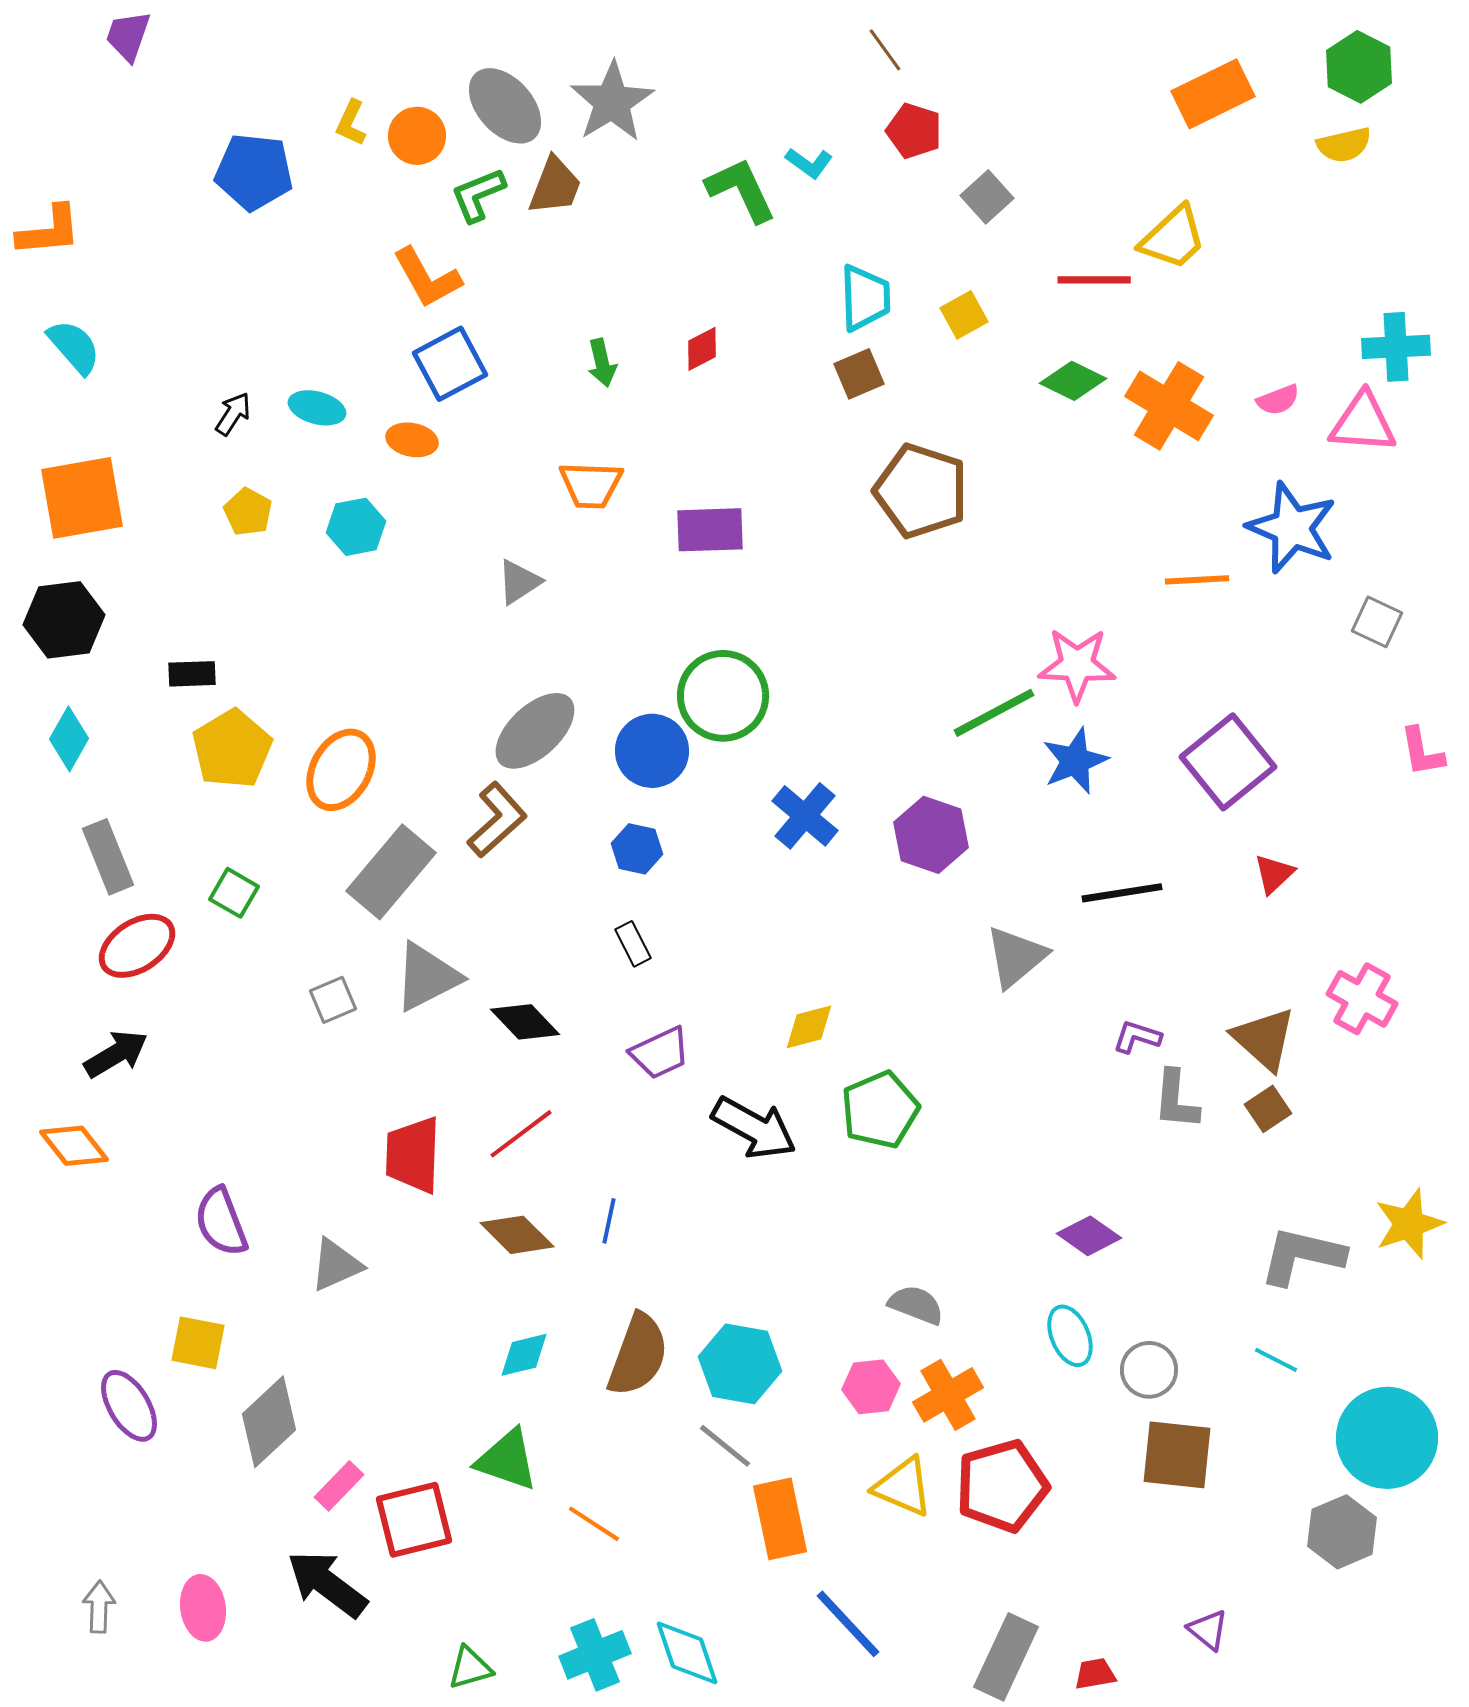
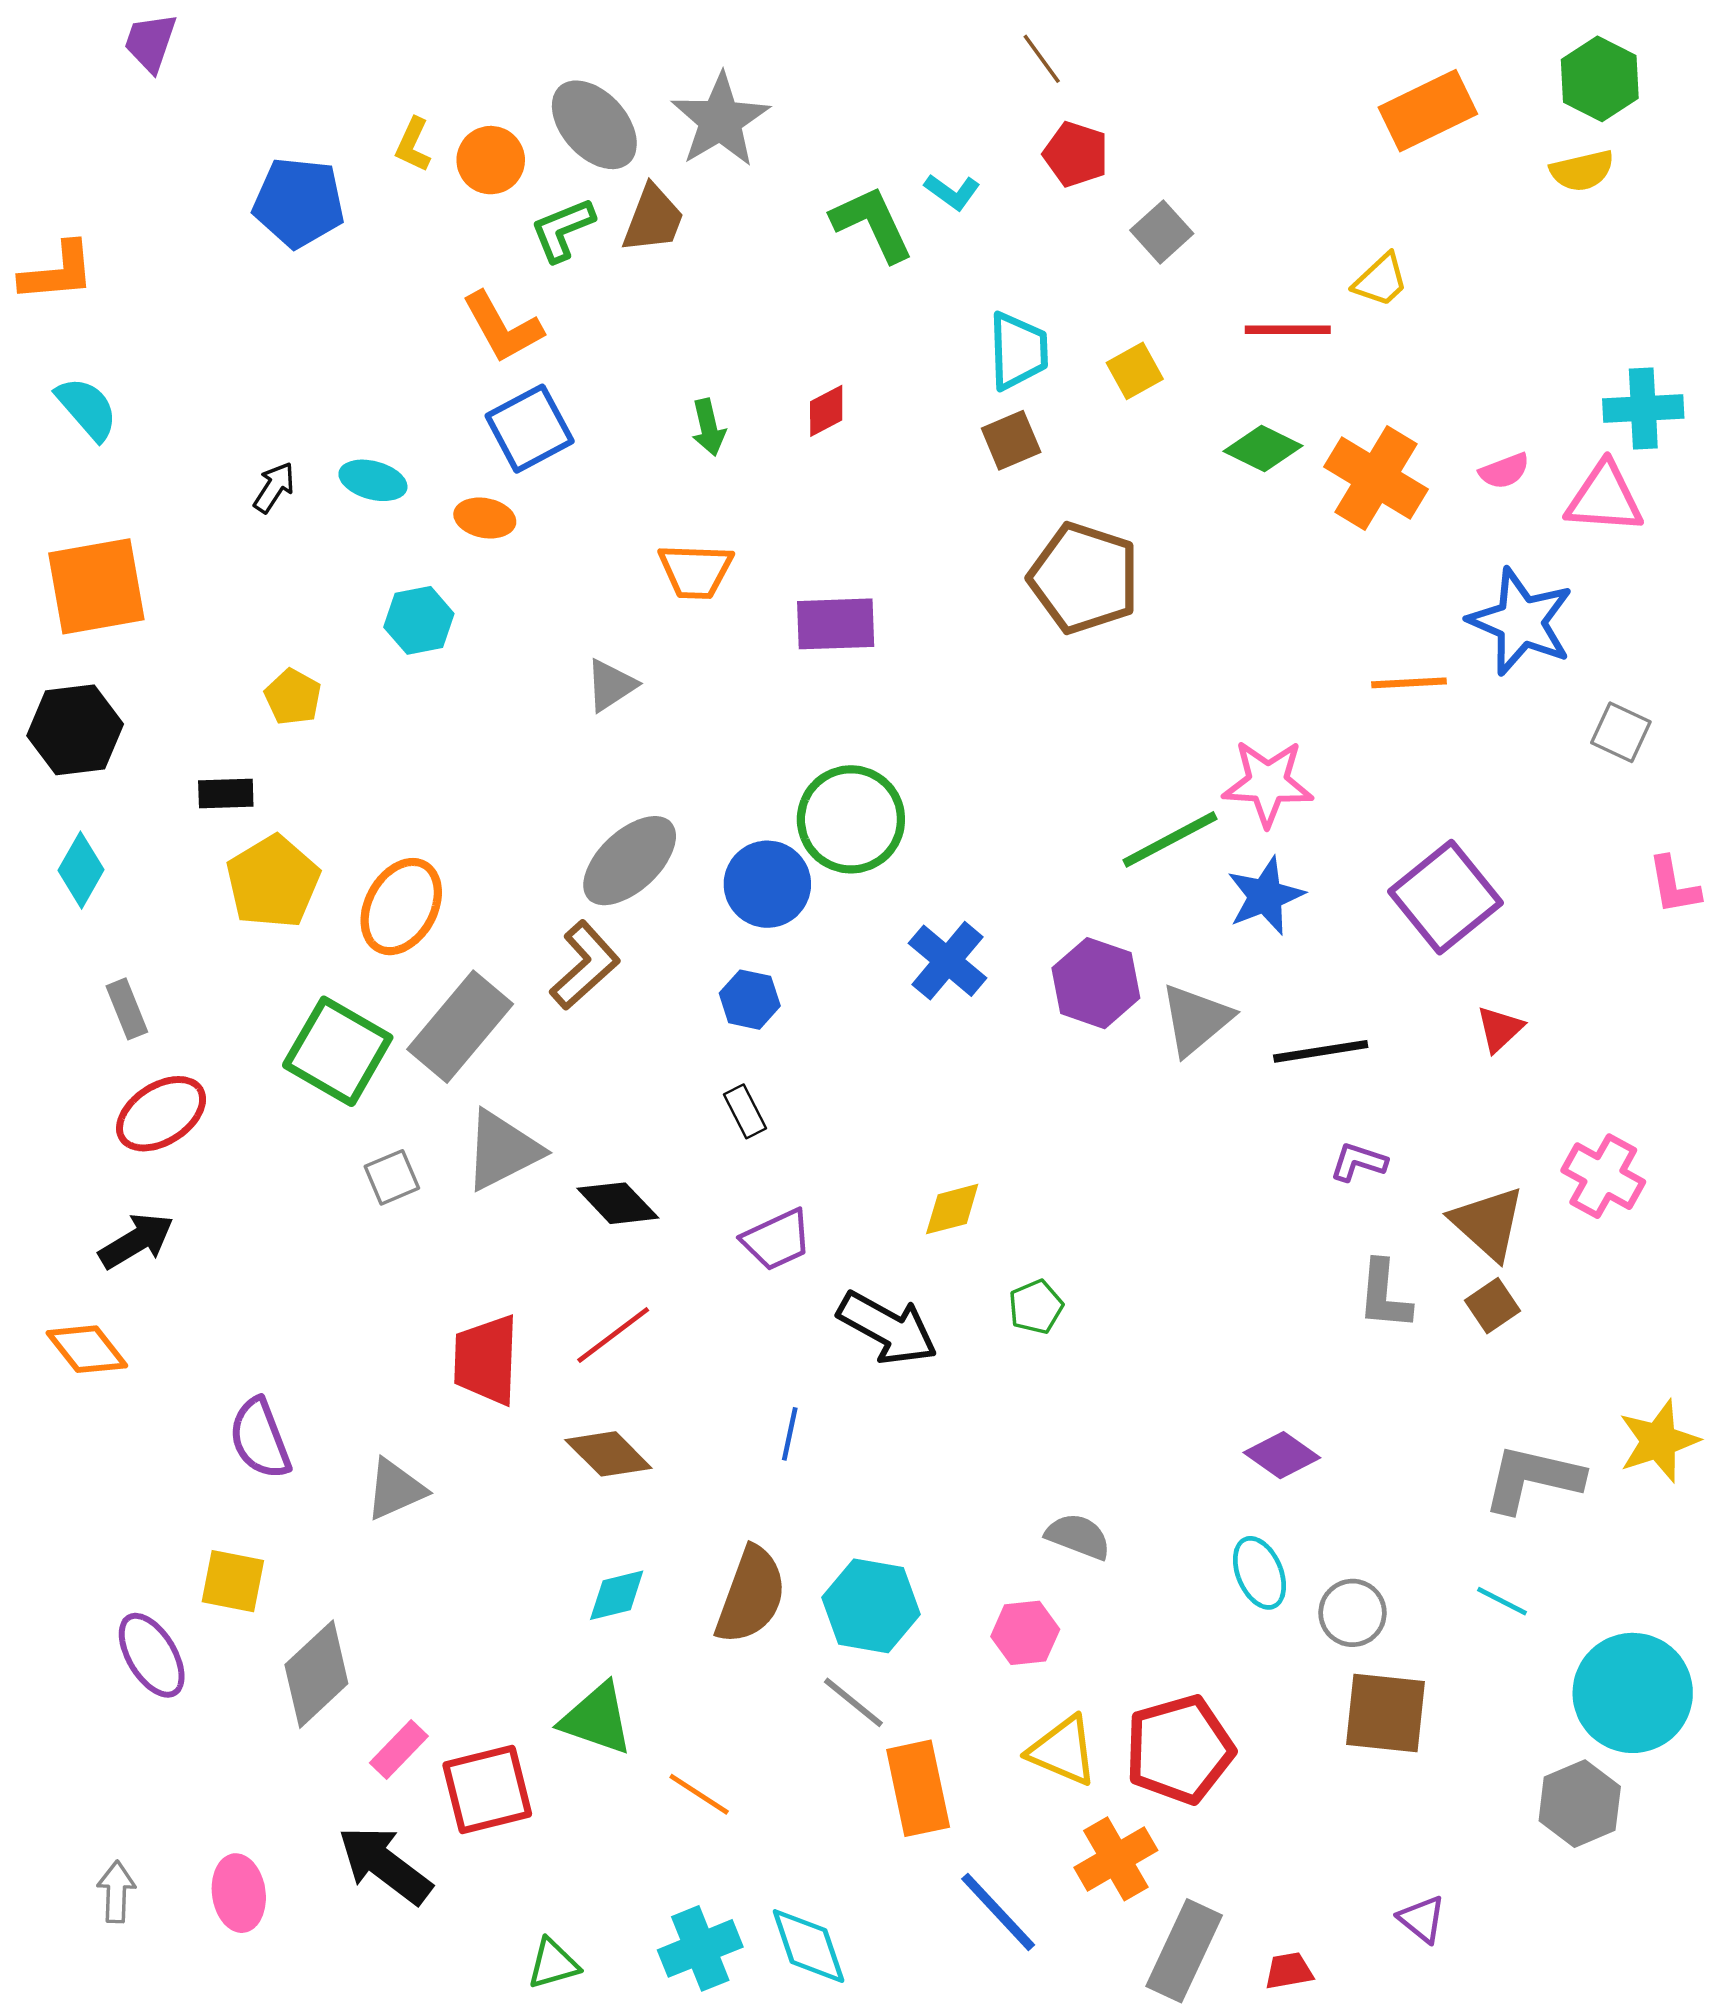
yellow trapezoid: (1173, 238) -> (1381, 280), size x0.7
yellow pentagon: (248, 512) -> (293, 697), moved
gray rectangle: (108, 857) -> (127, 1009), size x0.7
green square: (234, 893) -> (338, 1051), moved, size x1.8
gray triangle: (1016, 957) -> (1196, 1020), moved
purple L-shape: (1137, 1037) -> (1358, 1162), moved
green pentagon: (880, 1110) -> (1036, 1307), size x0.6
blue line: (609, 1221) -> (790, 1434), moved
orange cross: (948, 1395) -> (1116, 1859), moved

